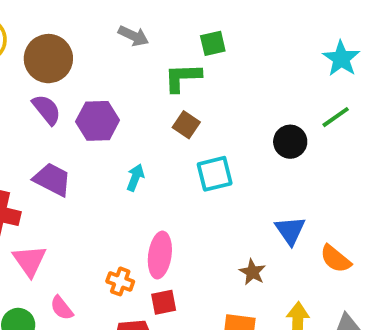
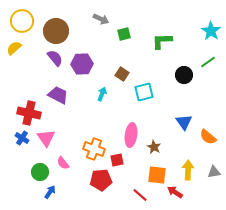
green square: (213, 43) -> (124, 34), moved
green L-shape: (183, 77) -> (162, 41), moved
brown square: (186, 125) -> (122, 74), moved
pink ellipse: (160, 255) -> (131, 135), moved
brown star: (252, 272) -> (154, 147), moved
orange cross: (120, 281) -> (94, 149), size x1.5

